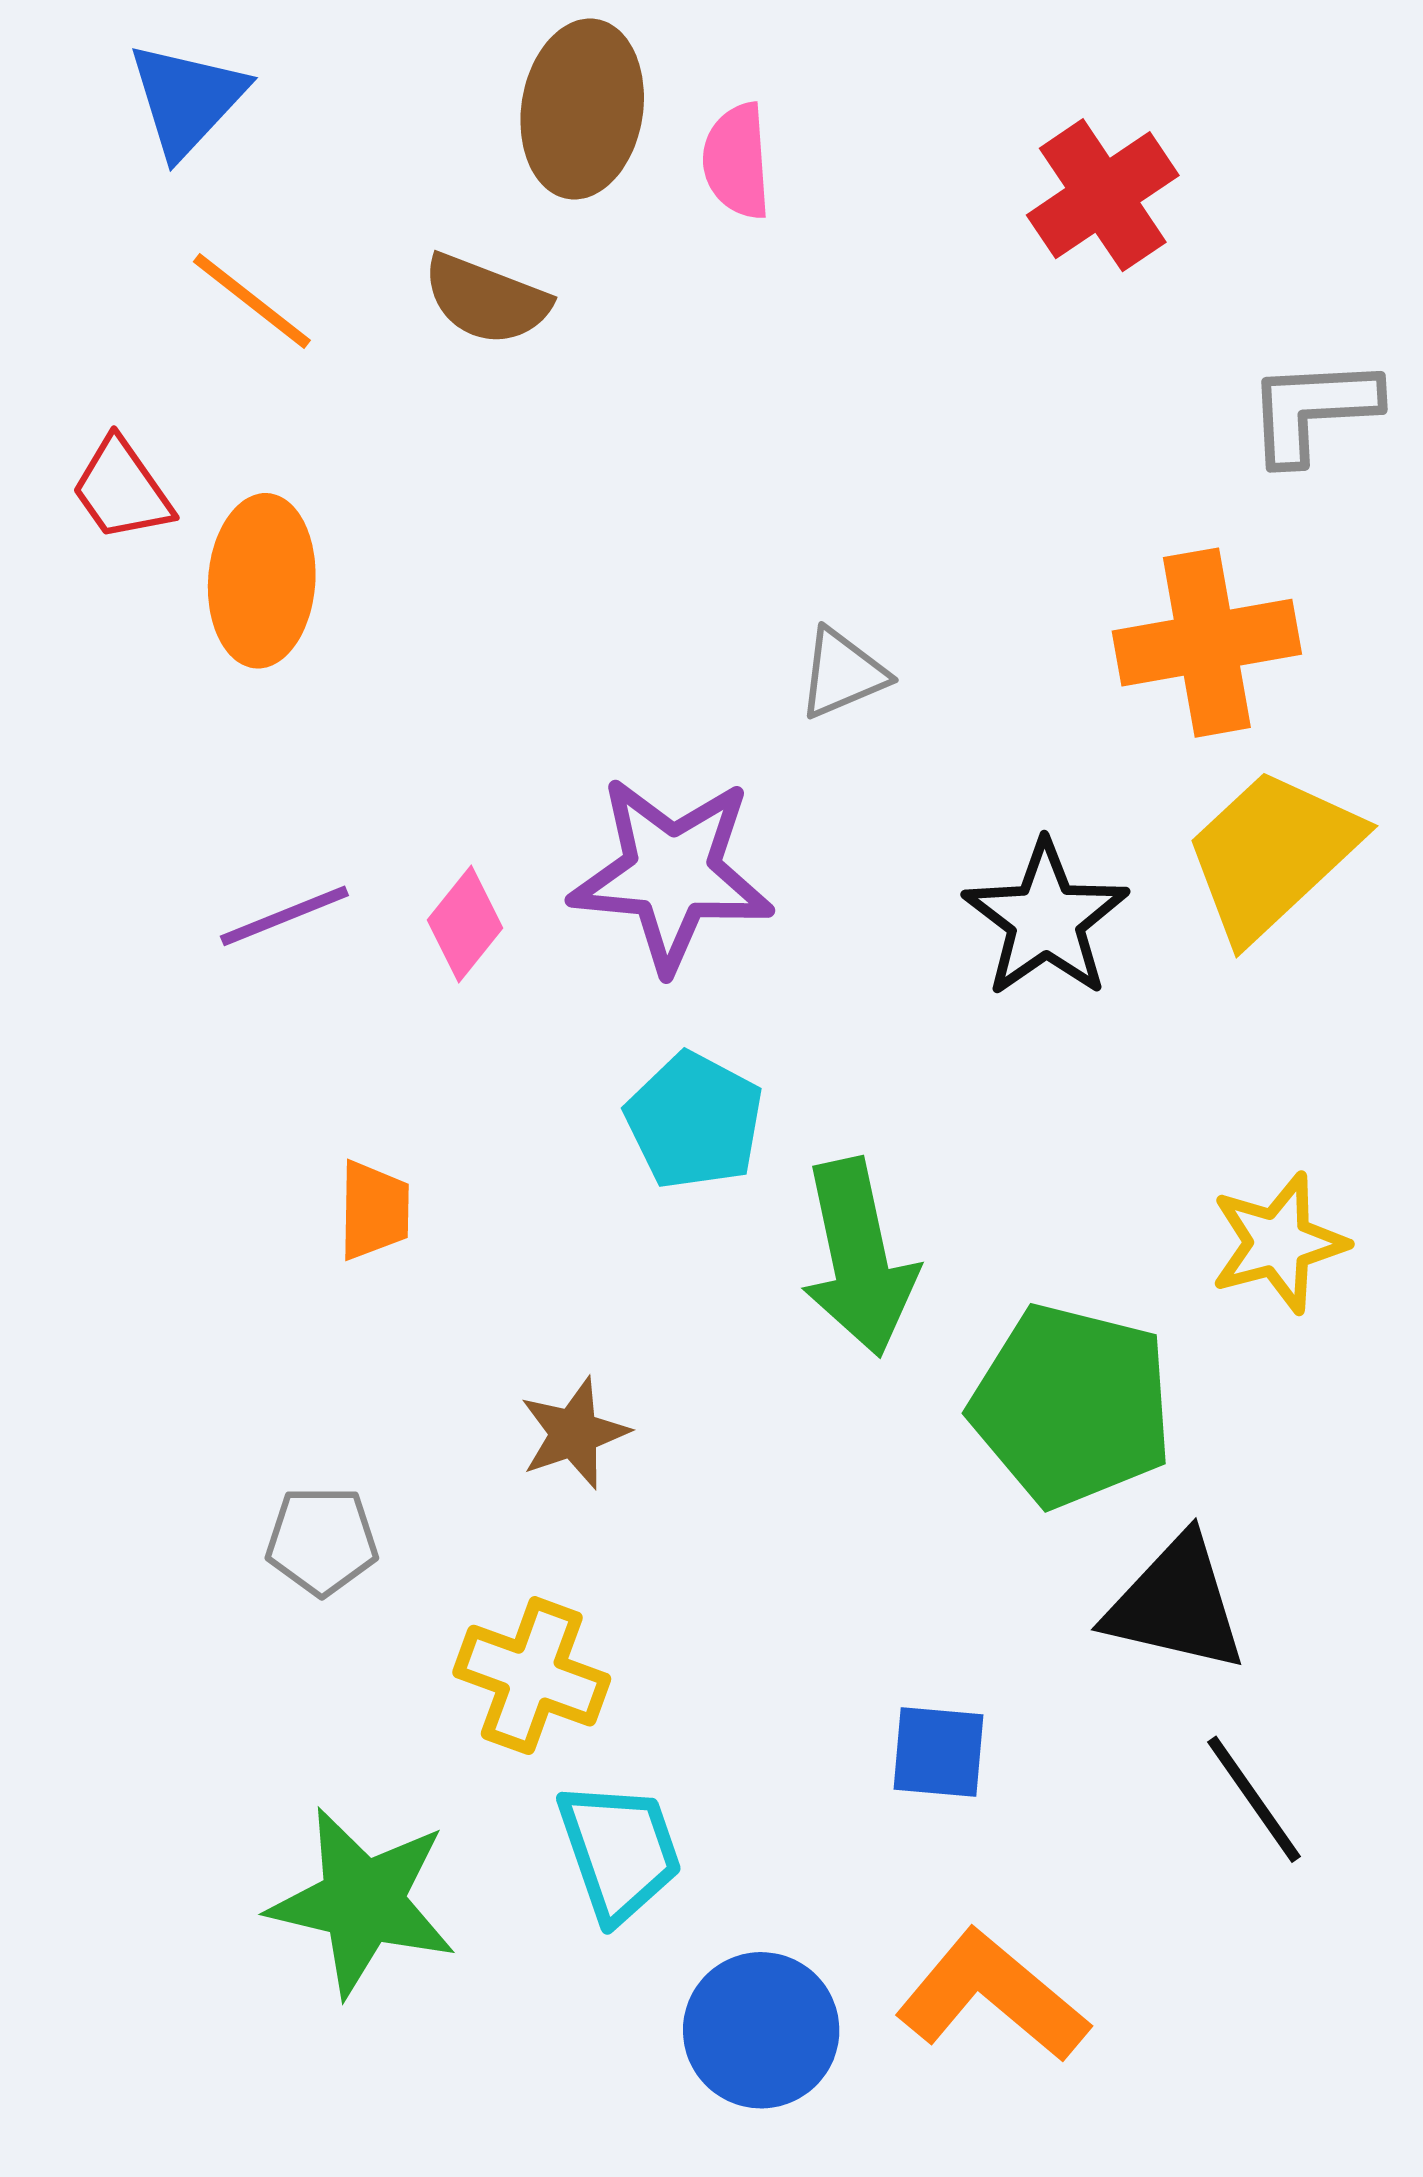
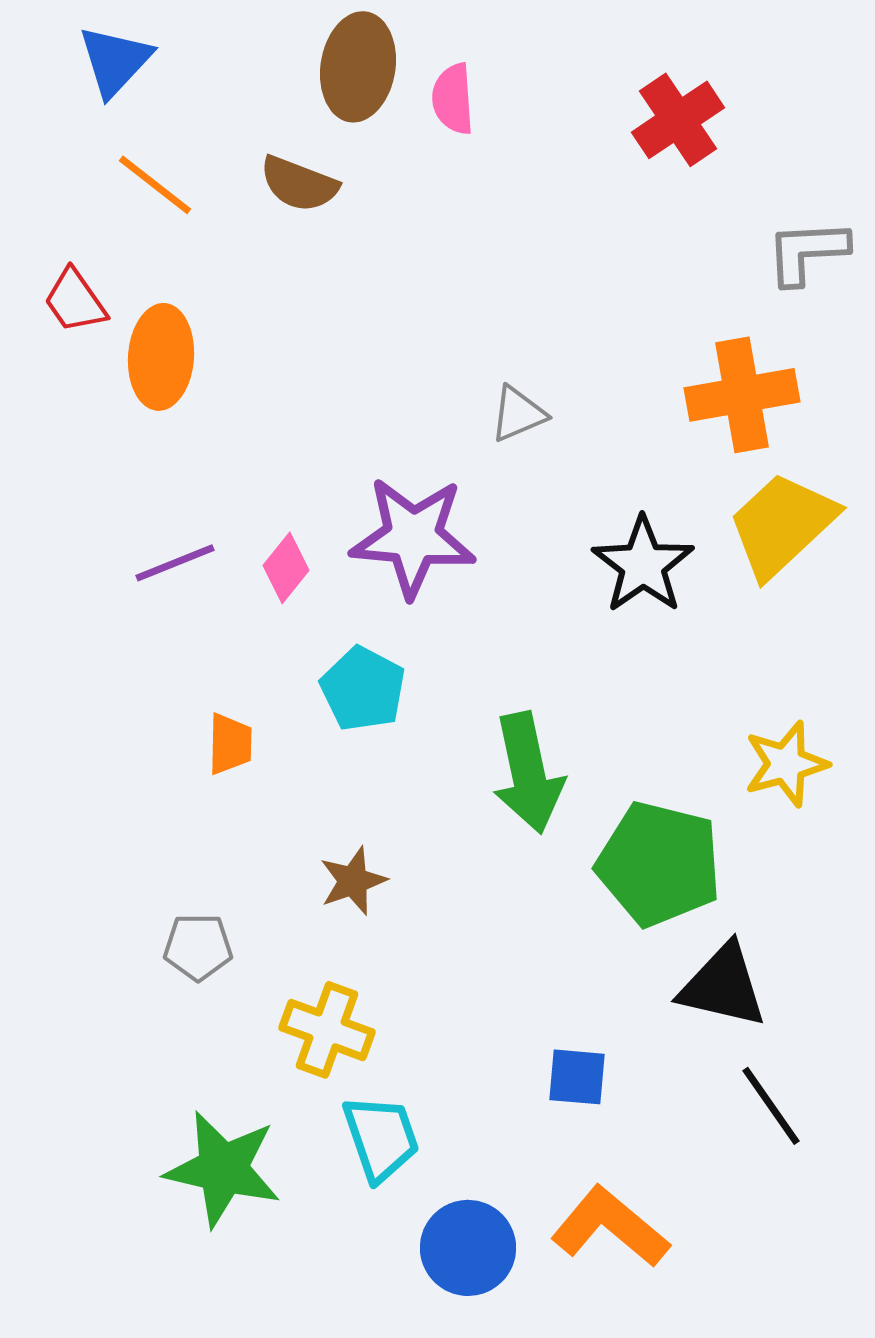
cyan pentagon: (694, 1121) -> (363, 689), moved

